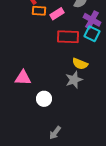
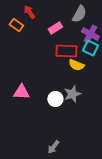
orange rectangle: (39, 11) -> (16, 25), moved, turned 32
yellow semicircle: (80, 64) -> (76, 65), moved
white circle: (44, 99) -> (55, 99), moved

